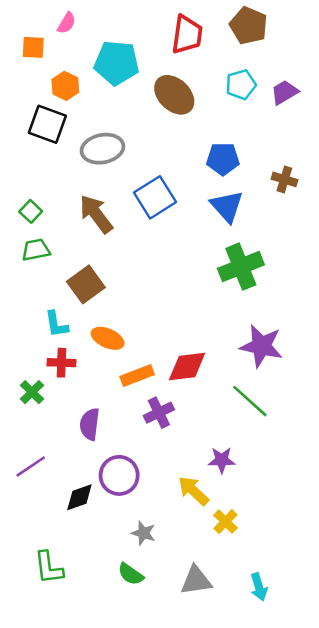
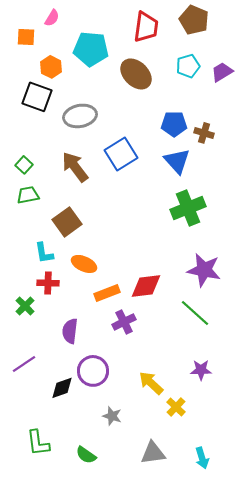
brown cross: (284, 179) -> (204, 133), moved
purple star: (222, 460) -> (201, 370), moved
green semicircle: (131, 574) -> (86, 455), moved

